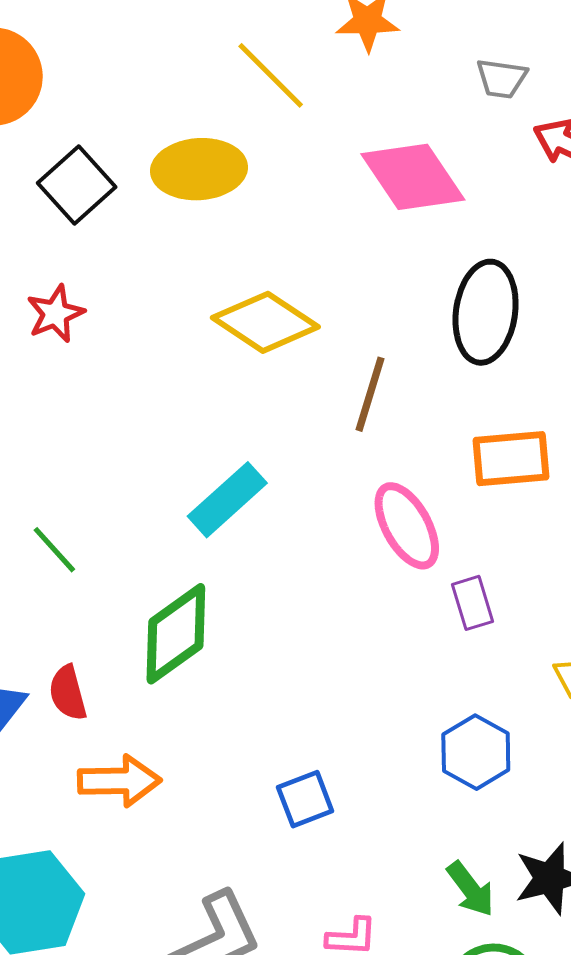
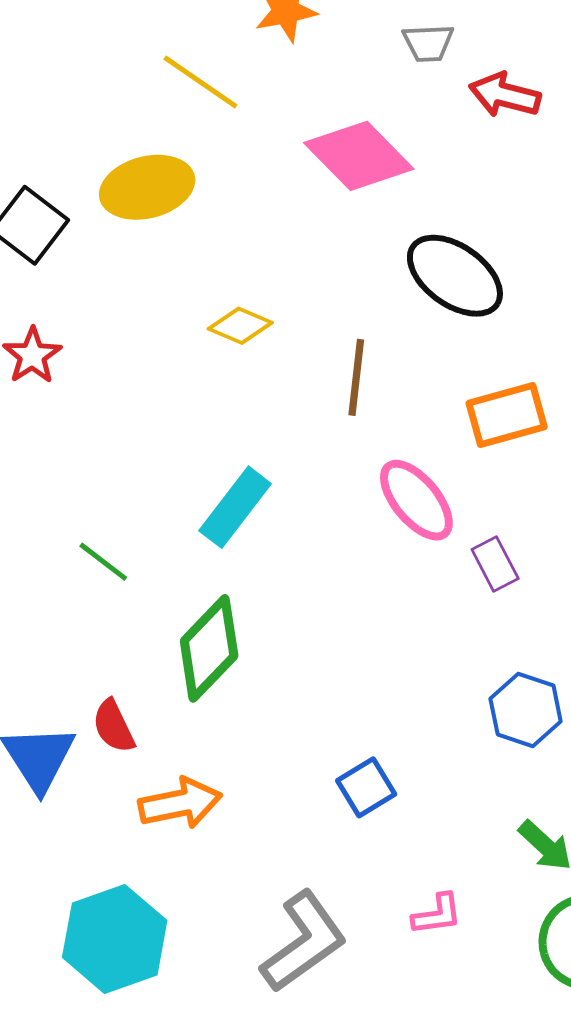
black ellipse: (486, 312) -> (455, 276), turned -52
yellow diamond: (265, 322) -> (240, 326), size x0.6
green line: (54, 550) -> (103, 562), moved

